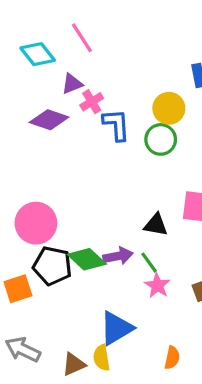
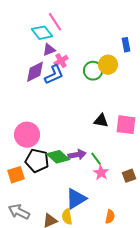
cyan diamond: (38, 54) -> (42, 33), moved
purple diamond: (49, 120) -> (35, 72), turned -45
blue L-shape: (116, 125) -> (54, 75), moved, turned 70
green circle: (161, 139) -> (93, 71), moved
black triangle: (156, 225) -> (101, 121), moved

